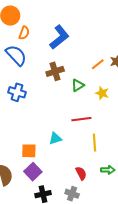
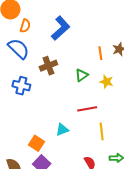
orange line: (98, 64) -> (100, 53), turned -56
brown cross: (55, 71) -> (48, 66), moved
orange square: (29, 151) -> (37, 143), turned 35

